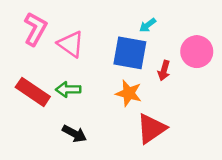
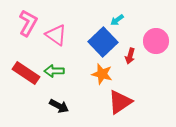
blue square: (130, 53) -> (103, 42), turned 36

